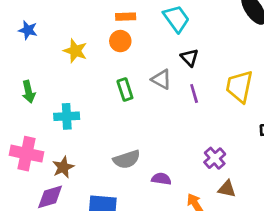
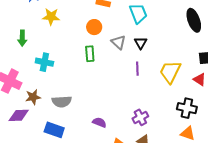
orange circle: (120, 41) -> (94, 27), moved
yellow star: (75, 51) -> (51, 17), moved, turned -30
gray triangle: (161, 79) -> (118, 42), moved
gray semicircle: (127, 159) -> (62, 102), moved

